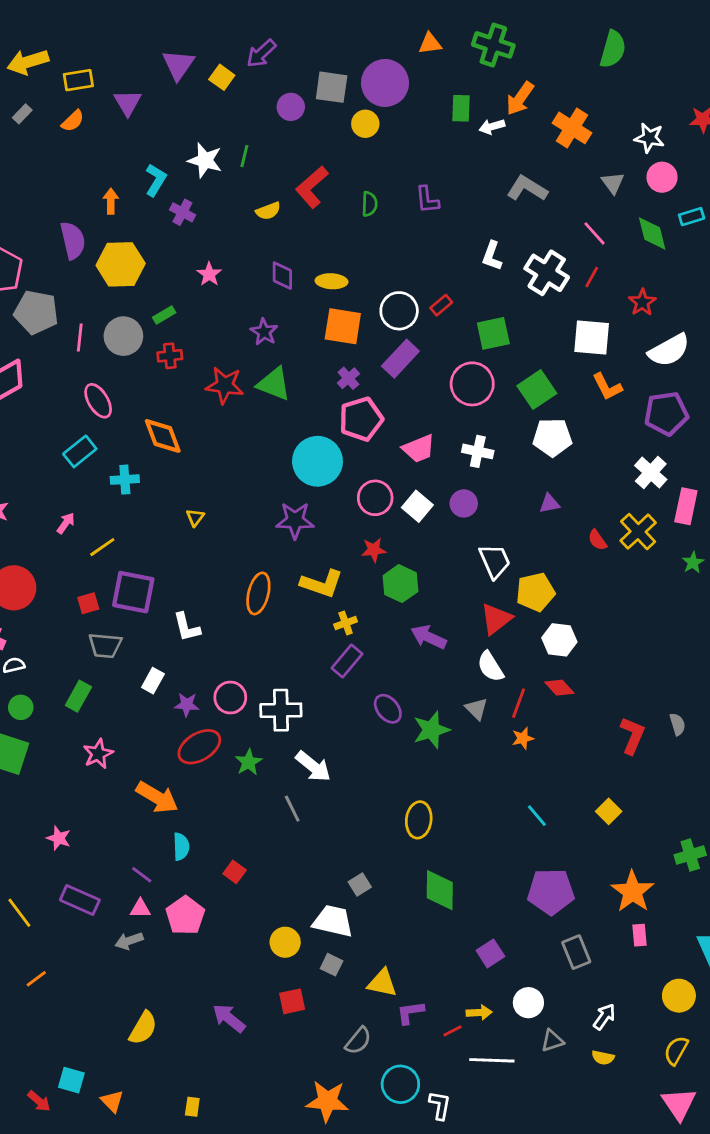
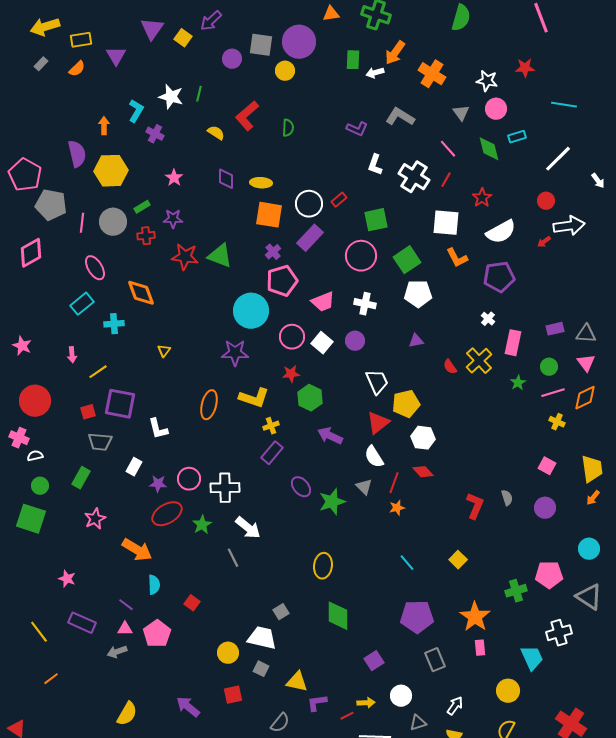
purple L-shape: (427, 200) -> (357, 129), moved, turned -60
yellow semicircle: (268, 211) -> (216, 133), turned -126
purple star: (264, 332) -> (173, 219), moved, turned -30
white cross: (651, 473) -> (488, 319), size x0.6
pink arrow: (66, 523) -> (72, 355), turned 140

